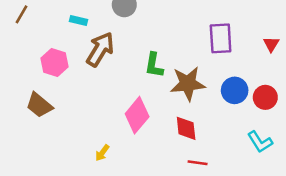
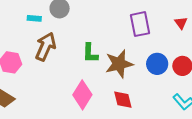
cyan rectangle: (78, 20) -> (34, 18), moved

